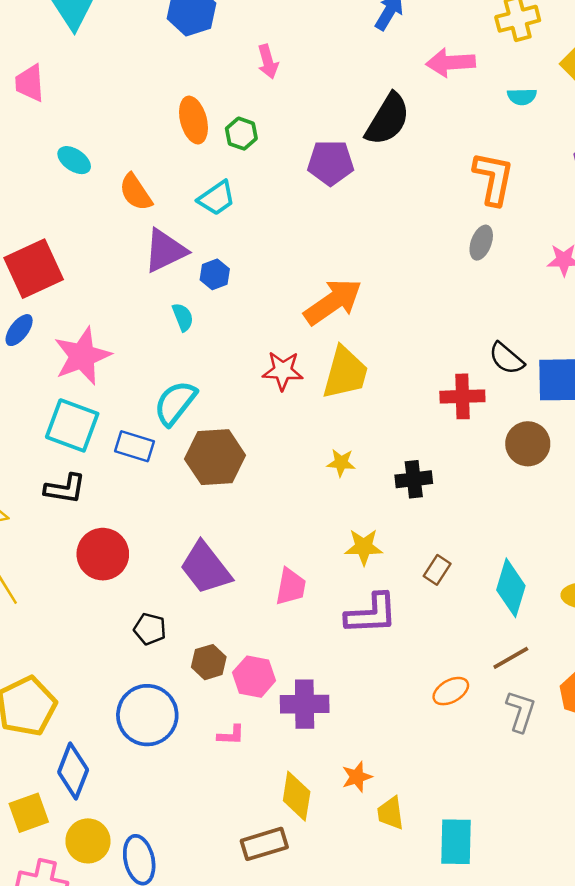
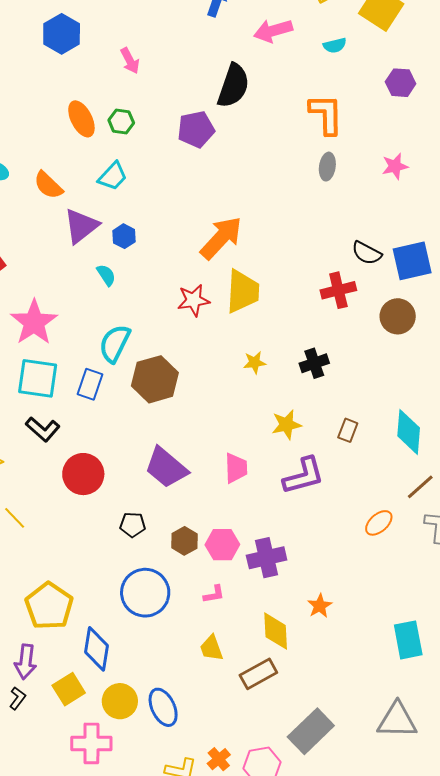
blue rectangle: (134, 446) -> (90, 384), turned -76
black L-shape: (65, 489) -> (43, 429), turned 44
yellow trapezoid: (390, 813) -> (211, 648), moved

